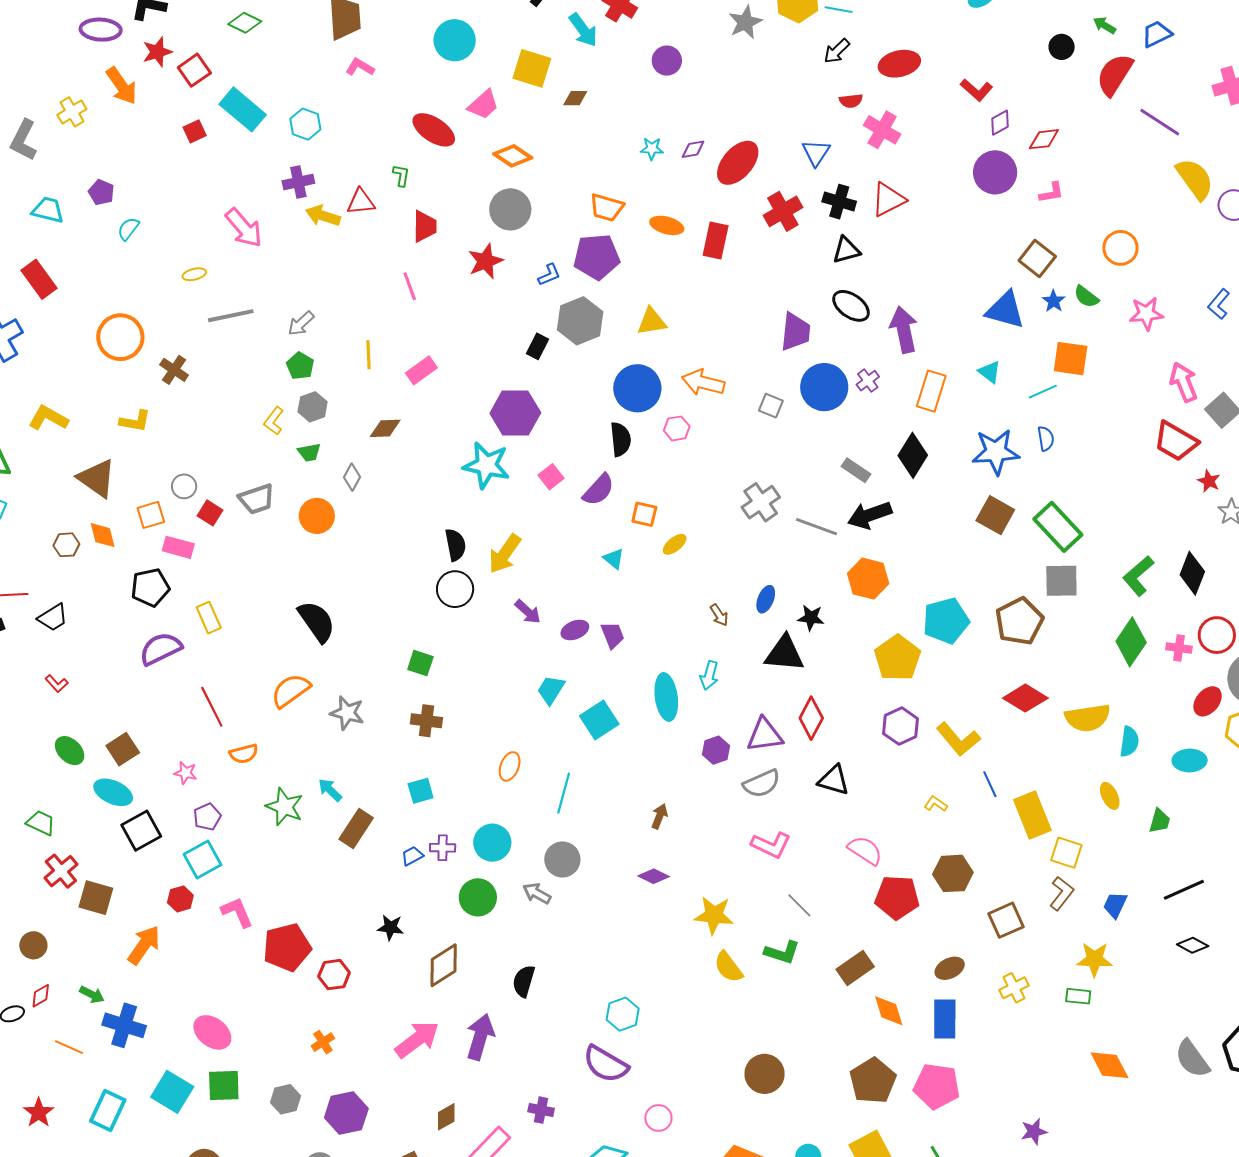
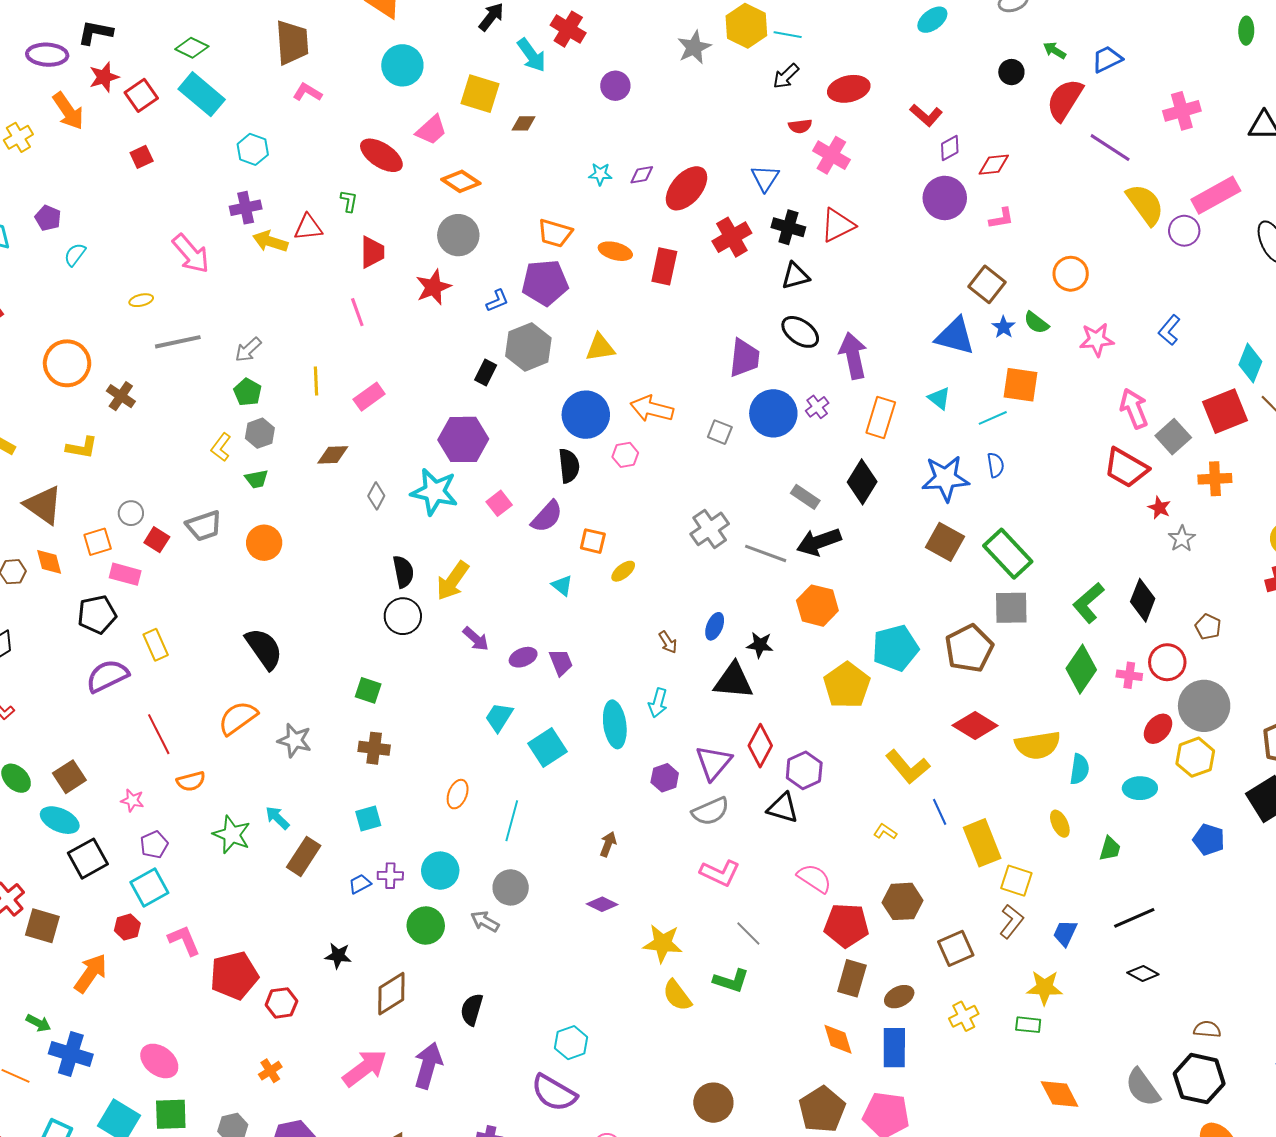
cyan rectangle: (243, 109) -> (202, 94), moved
gray diamond: (352, 477) -> (376, 496), moved
purple hexagon: (900, 726) -> (804, 770), moved
purple triangle: (765, 735) -> (714, 763), turned -42
brown rectangle: (855, 968) -> (852, 978), moved, turned -39

